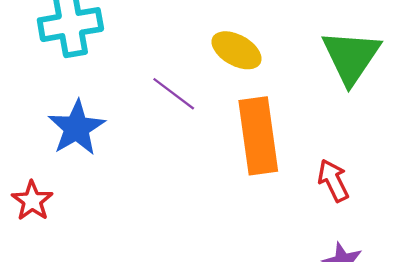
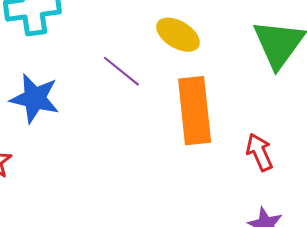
blue star: (76, 128) -> (35, 98), turned -30

